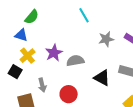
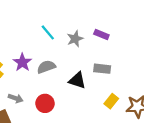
cyan line: (84, 15) -> (48, 32), moved
gray arrow: (42, 85) -> (16, 98), turned -48

